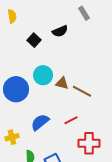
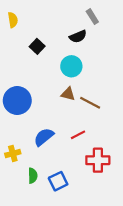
black semicircle: (60, 31) -> (78, 36), moved
cyan circle: (43, 75) -> (71, 66), moved

